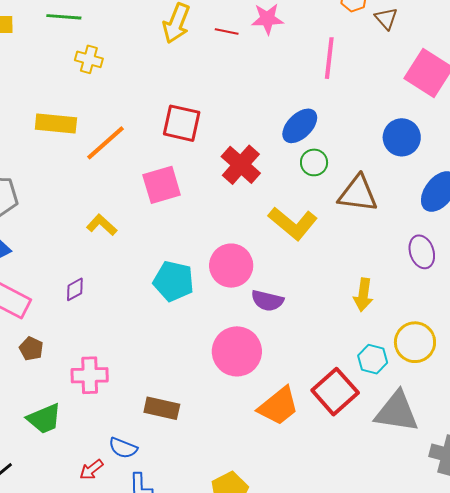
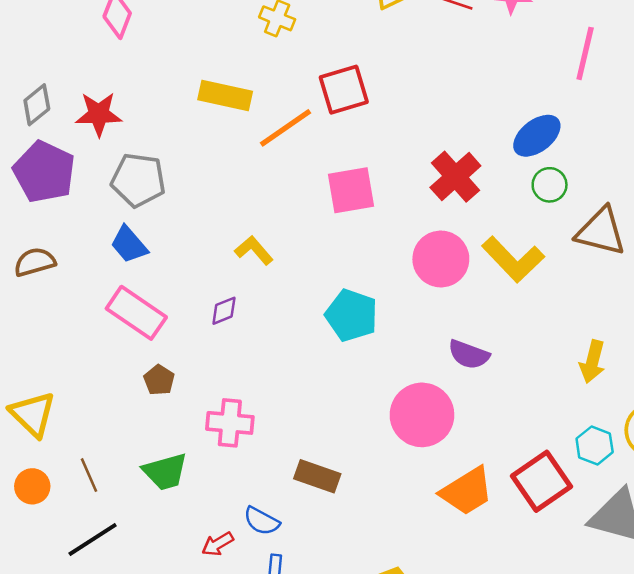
red square: (182, 123) -> (344, 90), moved, turned -36
yellow L-shape: (102, 225) -> (254, 250), moved
pink circle: (231, 266) -> (441, 259), moved

